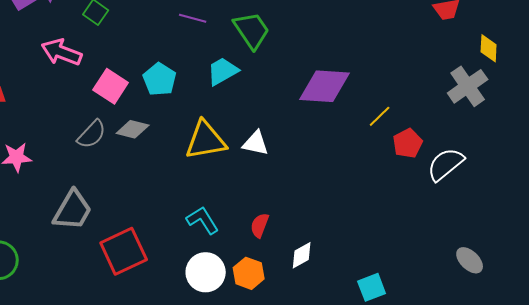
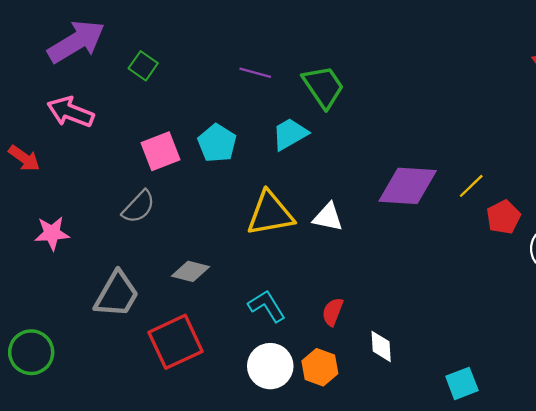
pink arrow: (62, 52) -> (70, 112), moved
pink square: (111, 86) -> (161, 151), turned 36
purple diamond: (325, 86) -> (408, 186), moved
gray diamond: (133, 129) -> (191, 271), moved
white diamond: (302, 255) -> (381, 346), turned -64

